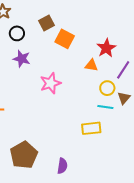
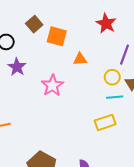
red star: (106, 48) -> (106, 23), moved
purple star: (22, 59) -> (17, 67), turned 30
orange triangle: (91, 65) -> (80, 59), moved

